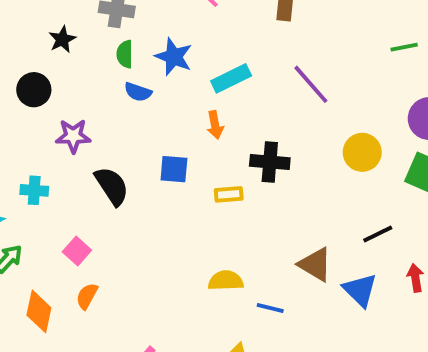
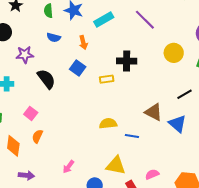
blue semicircle: (138, 92) -> (54, 37), moved
orange arrow: (215, 125) -> (83, 43), moved
blue square: (174, 169) -> (78, 68), turned 35

